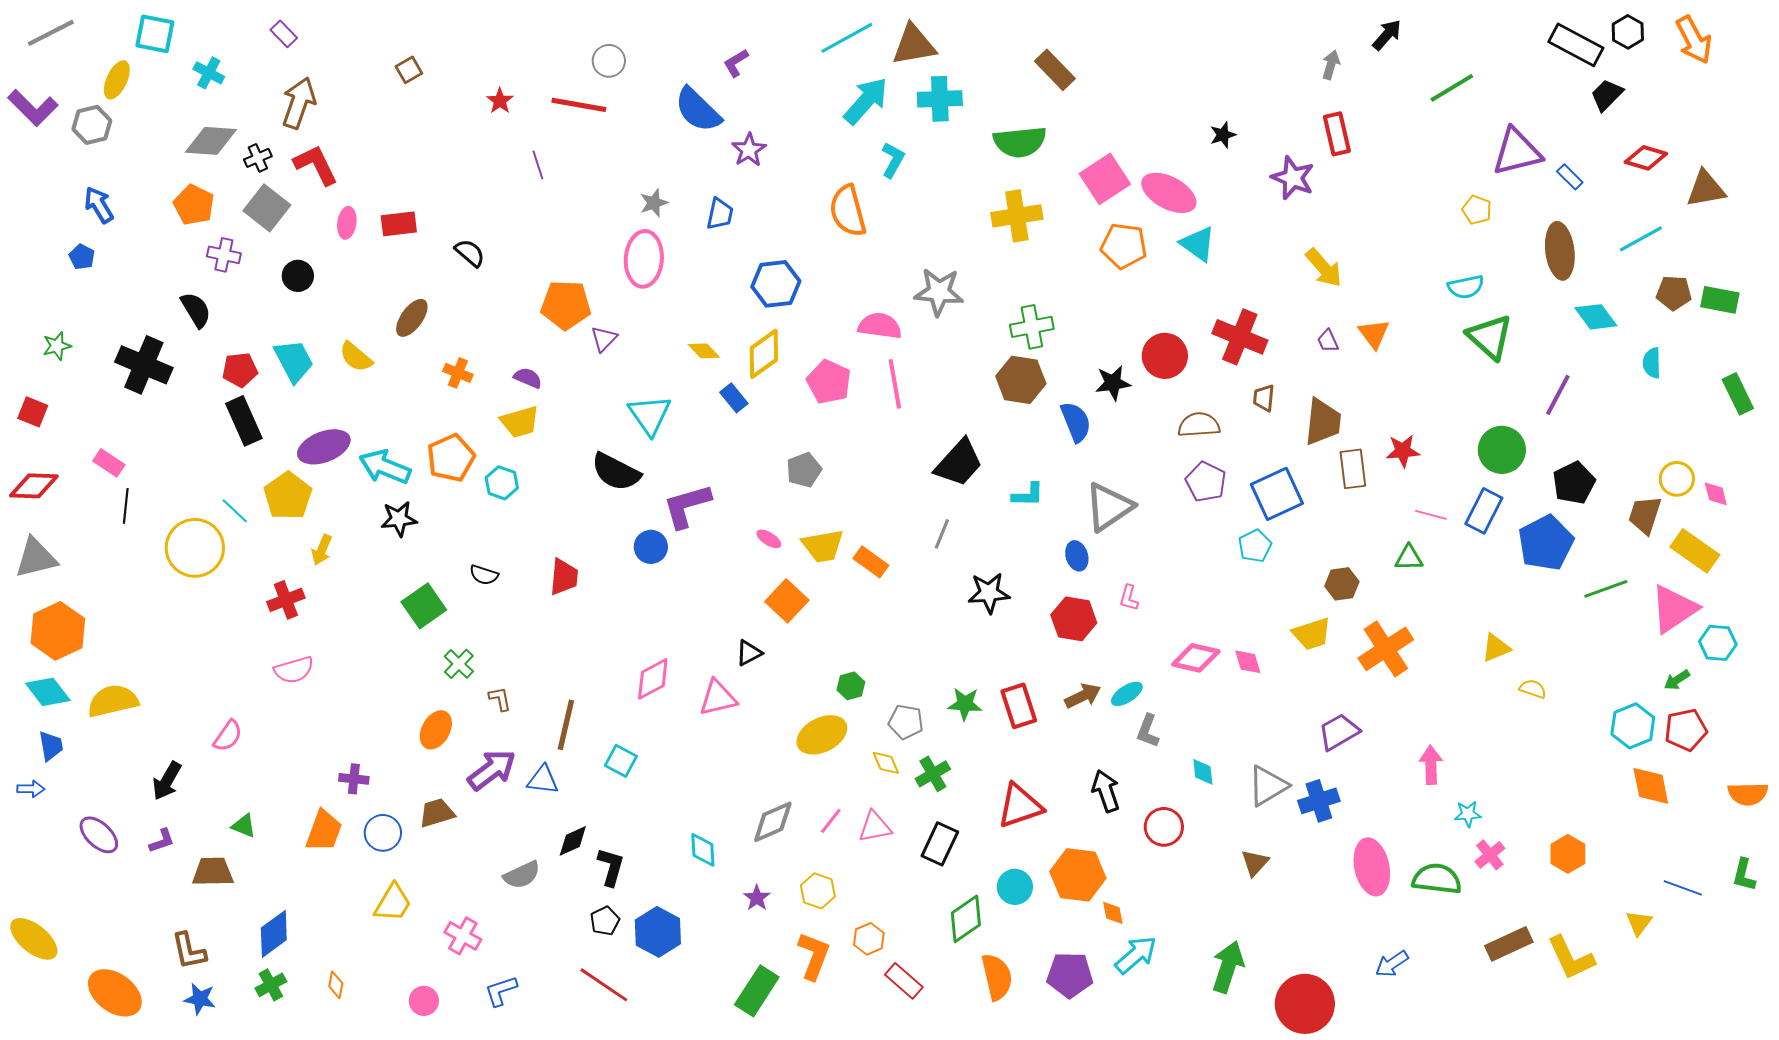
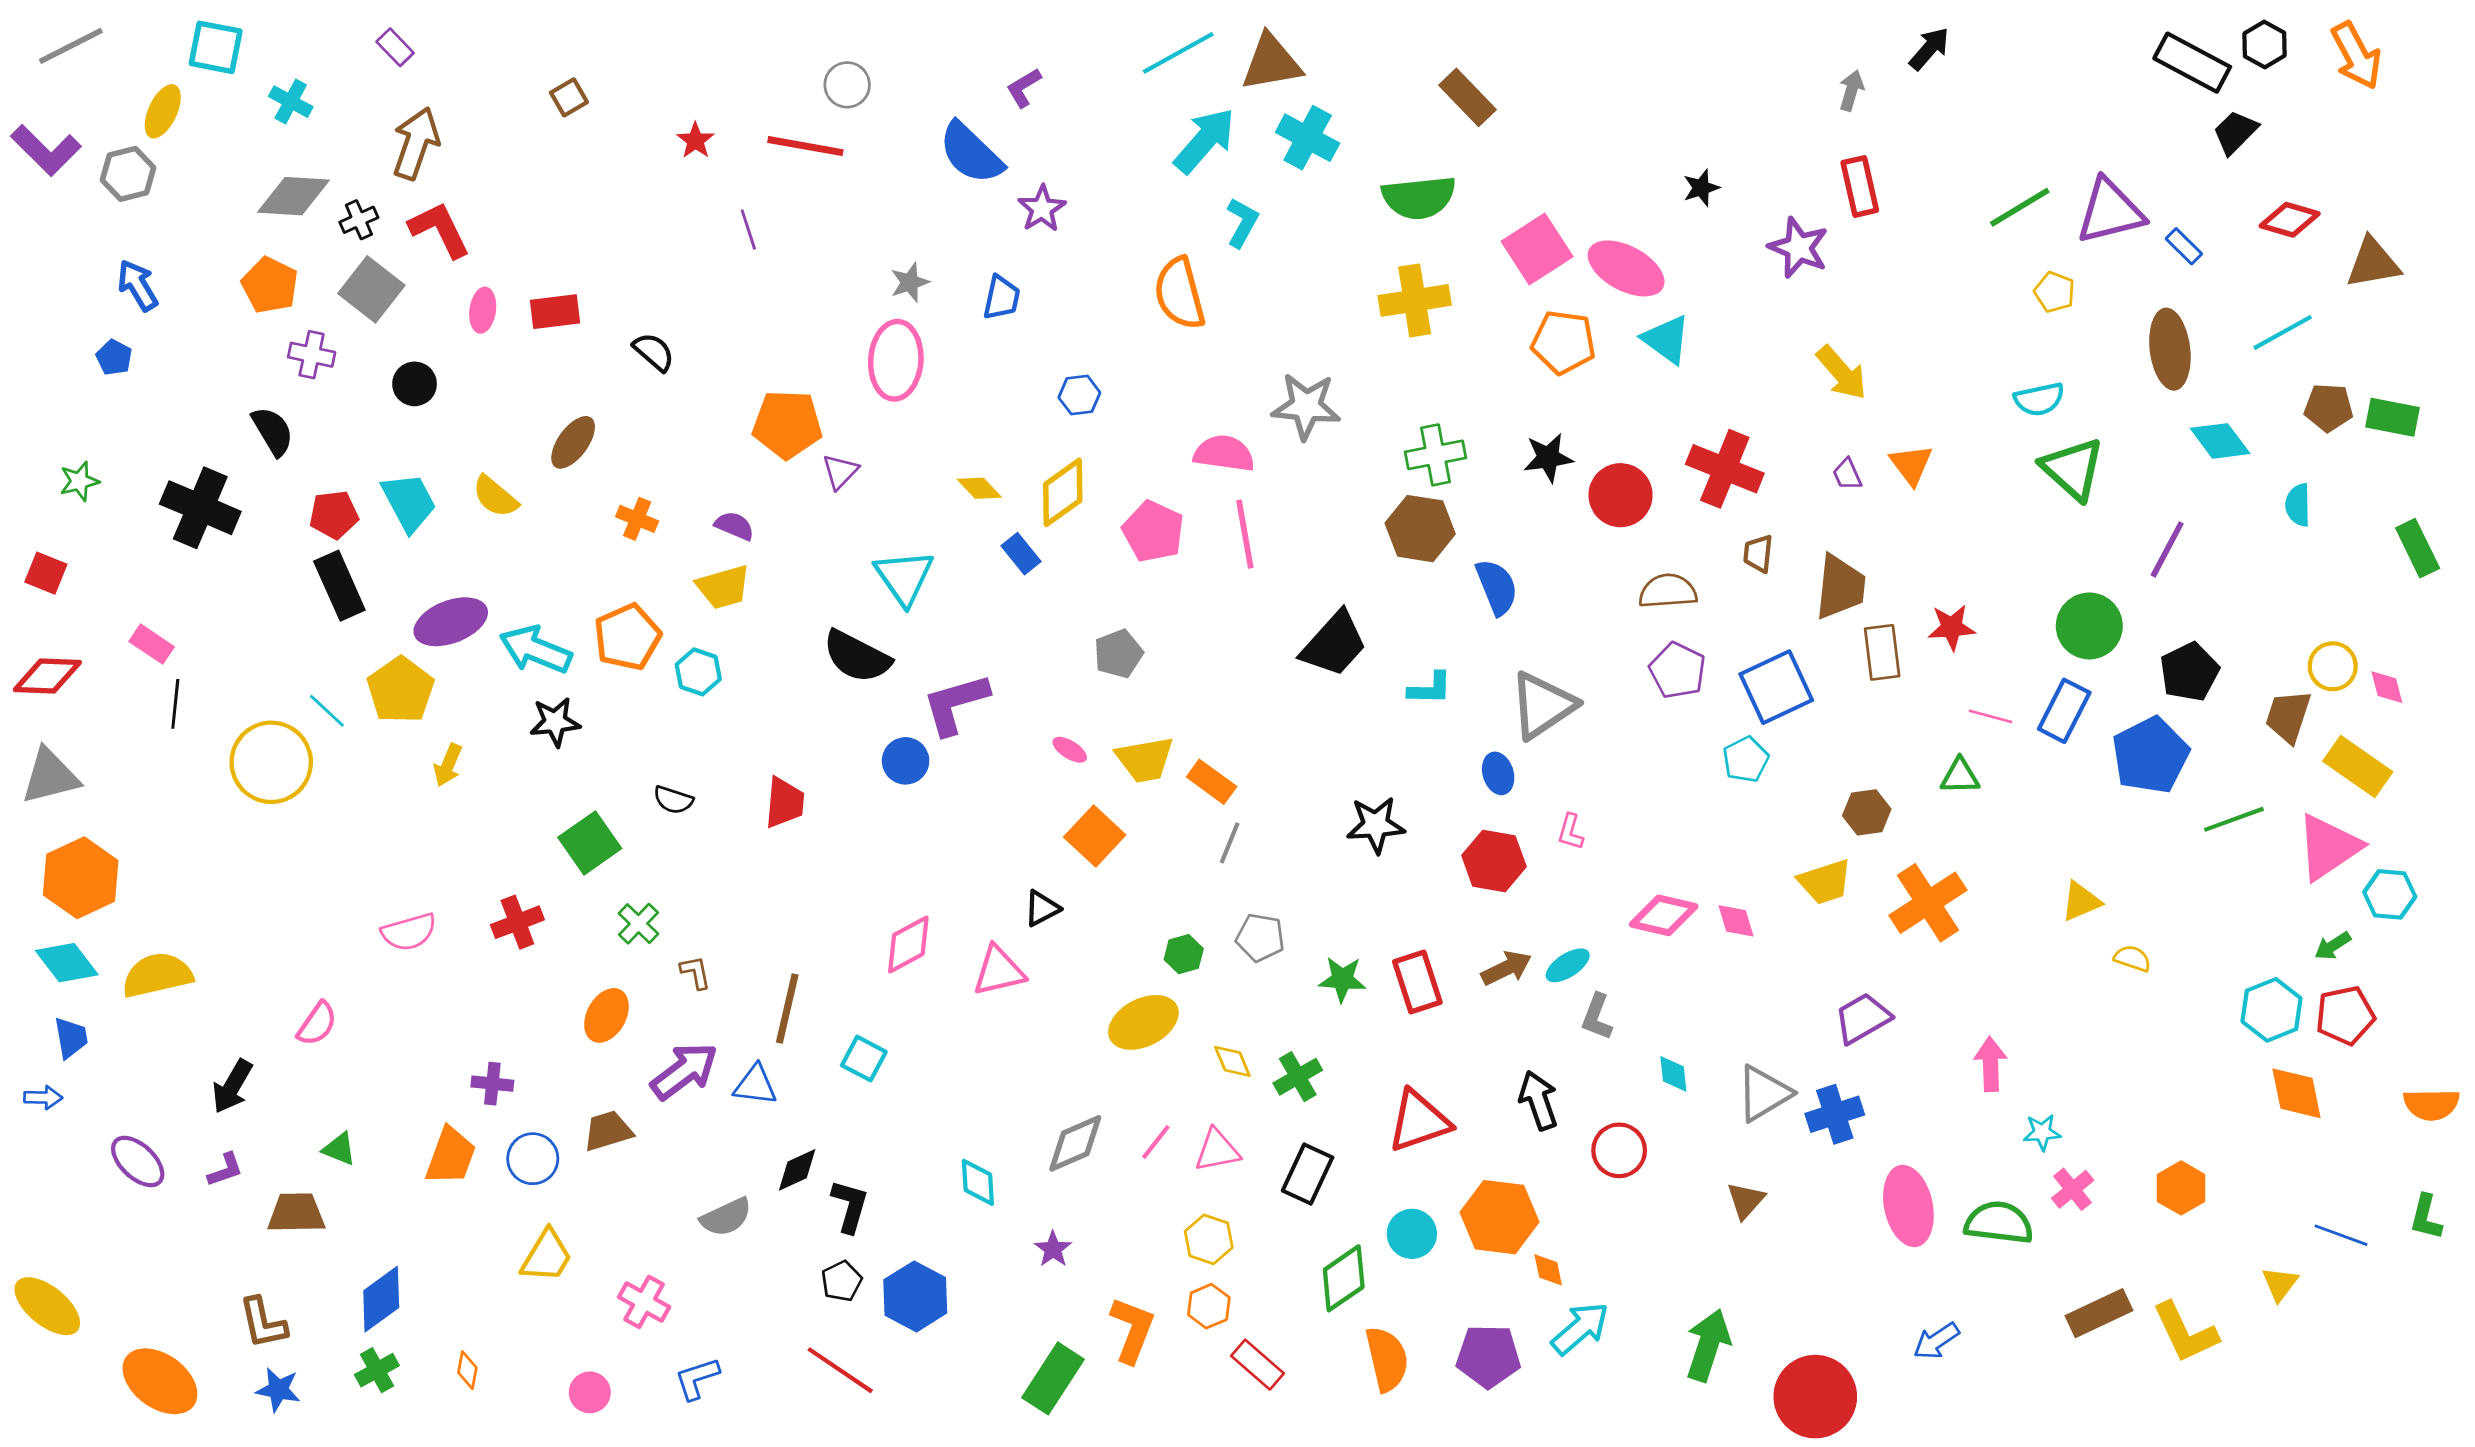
green line: (1452, 88) -> (2020, 207), moved
cyan cross: (940, 99) -> (1308, 138), turned 30
blue hexagon: (776, 284) -> (1079, 395), size x0.6
black star: (1113, 383) -> (1548, 458), moved
gray line: (942, 534) -> (1230, 843), moved
red cross: (286, 600) -> (517, 922), moved
gray pentagon: (906, 722) -> (1260, 938), moved
yellow hexagon: (818, 891) -> (1209, 1239), moved

